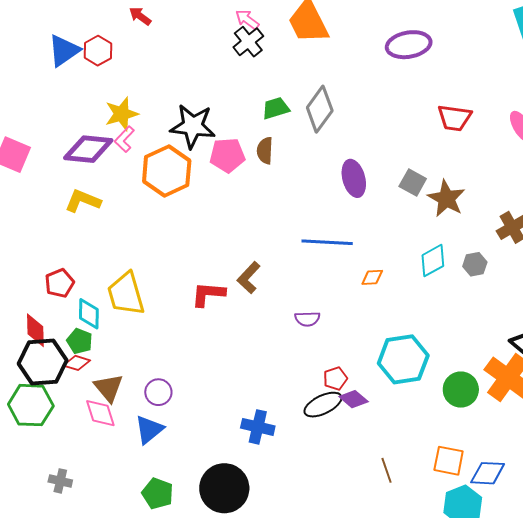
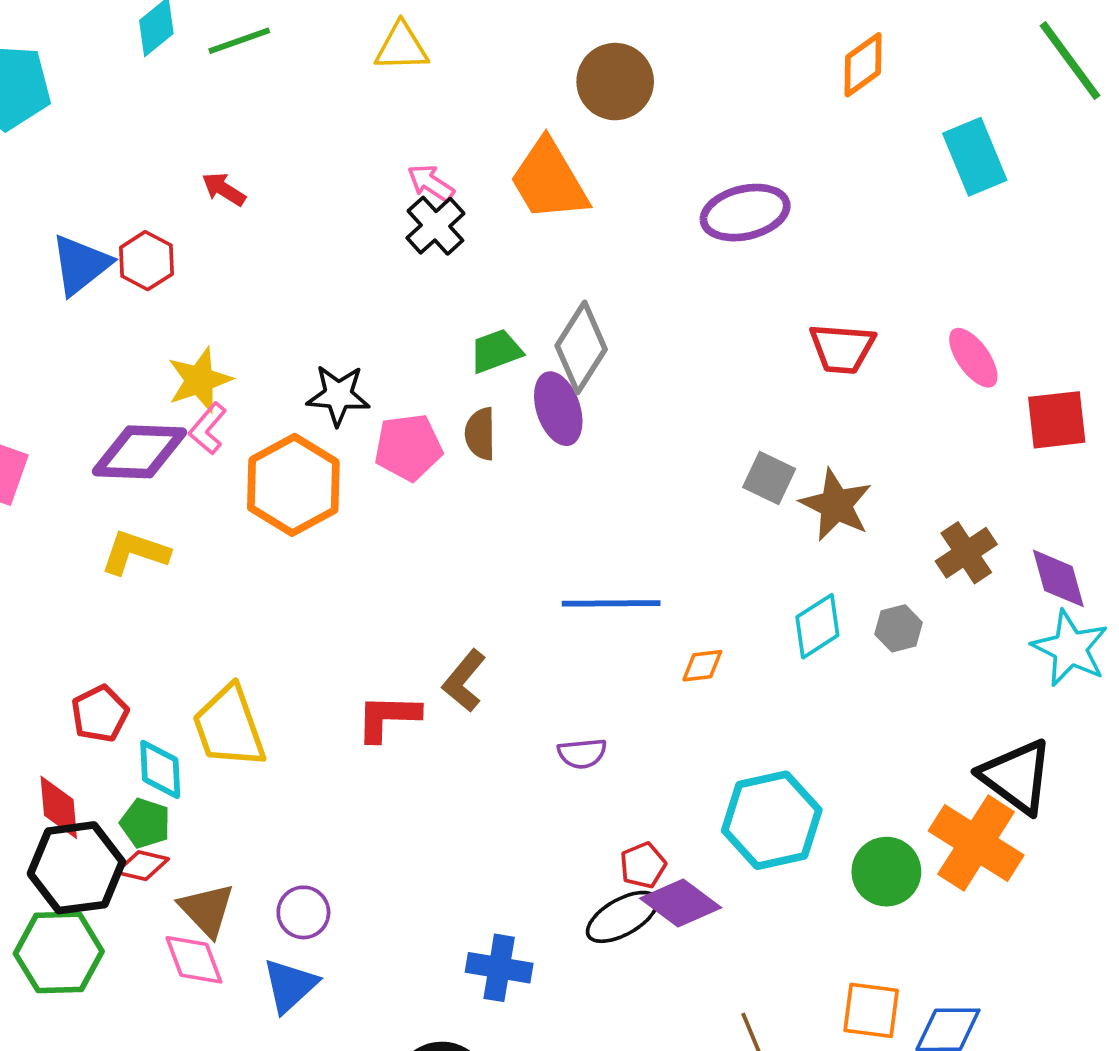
black star: (193, 126) -> (338, 395), size x0.7
purple ellipse: (354, 178) -> (558, 409), moved
purple diamond: (354, 399) -> (681, 903), size x1.4

